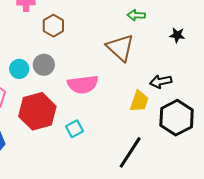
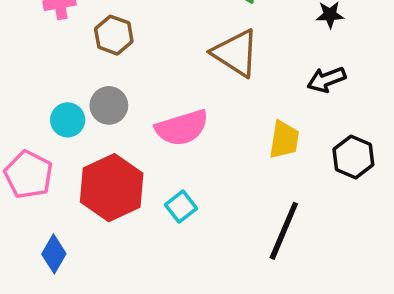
black arrow: (161, 81) -> (326, 80), moved
black hexagon: (177, 118) -> (353, 157), size x0.7

